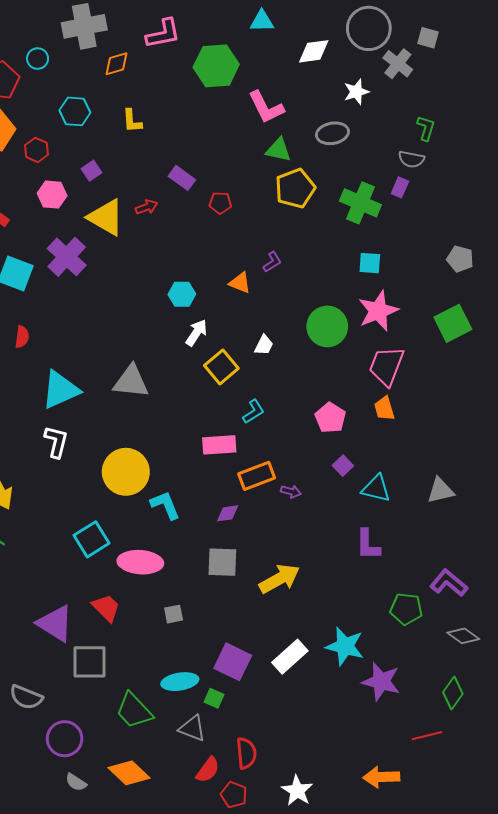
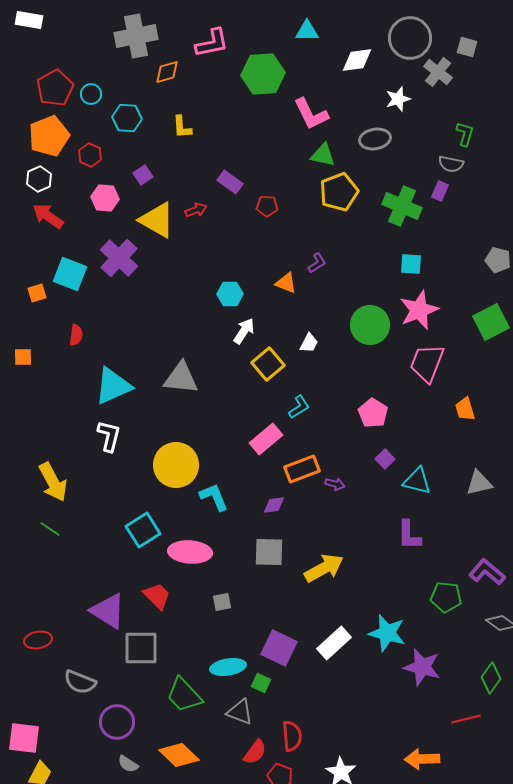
cyan circle: (38, 59) -> (91, 94), moved
orange trapezoid: (384, 408) -> (465, 409), moved
pink rectangle: (219, 445) -> (266, 439), turned -36

